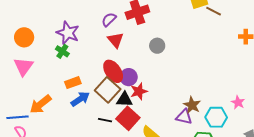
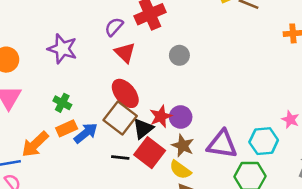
green cross: (62, 51) -> (62, 103), moved
purple circle: (129, 77) -> (181, 117), moved
orange rectangle: (73, 83) -> (67, 128), moved
black triangle: (124, 100) -> (143, 129), turned -36
brown star: (192, 105) -> (183, 146), moved
purple triangle: (184, 117) -> (222, 144), size x1.4

